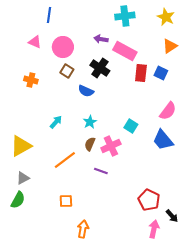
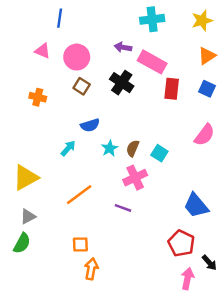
yellow star: (166, 17) -> (202, 21), turned 30
blue square: (161, 73) -> (207, 89), moved
blue semicircle: (86, 91) -> (90, 125), moved, turned -42
blue trapezoid: (163, 140) -> (196, 206), moved
brown semicircle: (90, 144) -> (133, 148), moved
orange arrow: (83, 229) -> (91, 269), moved

